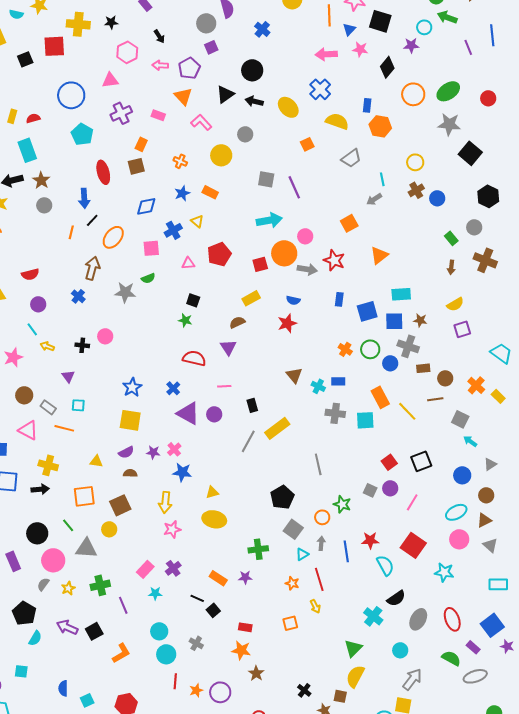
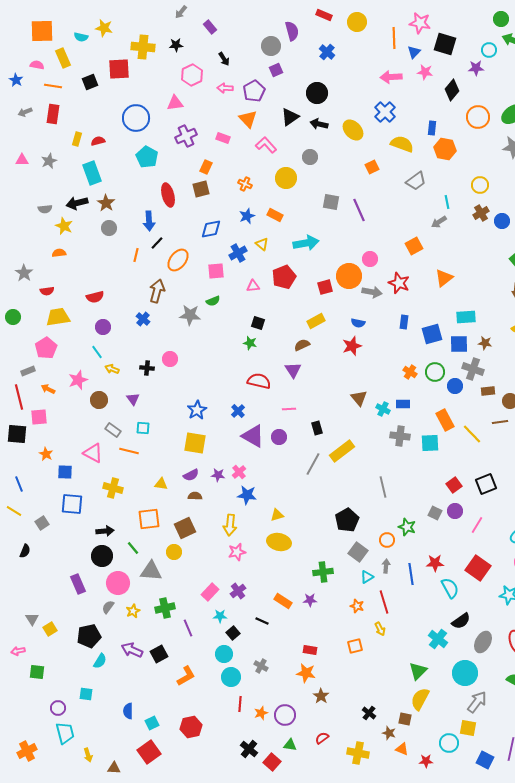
cyan arrow: (269, 220) -> (306, 243), moved
brown circle: (24, 395) -> (99, 400), moved
black arrow: (40, 489) -> (105, 531), moved
black square: (213, 610) -> (233, 633), moved
black pentagon: (24, 613) -> (89, 636), turned 30
cyan circle: (400, 650) -> (465, 673), size x1.6

